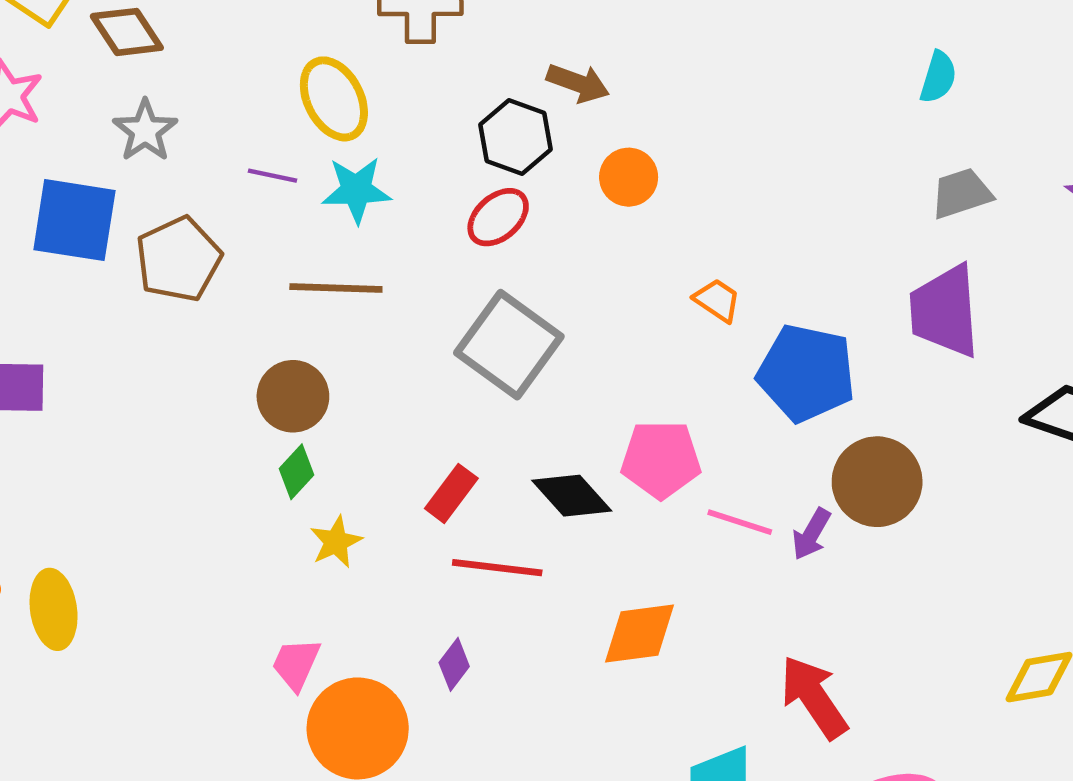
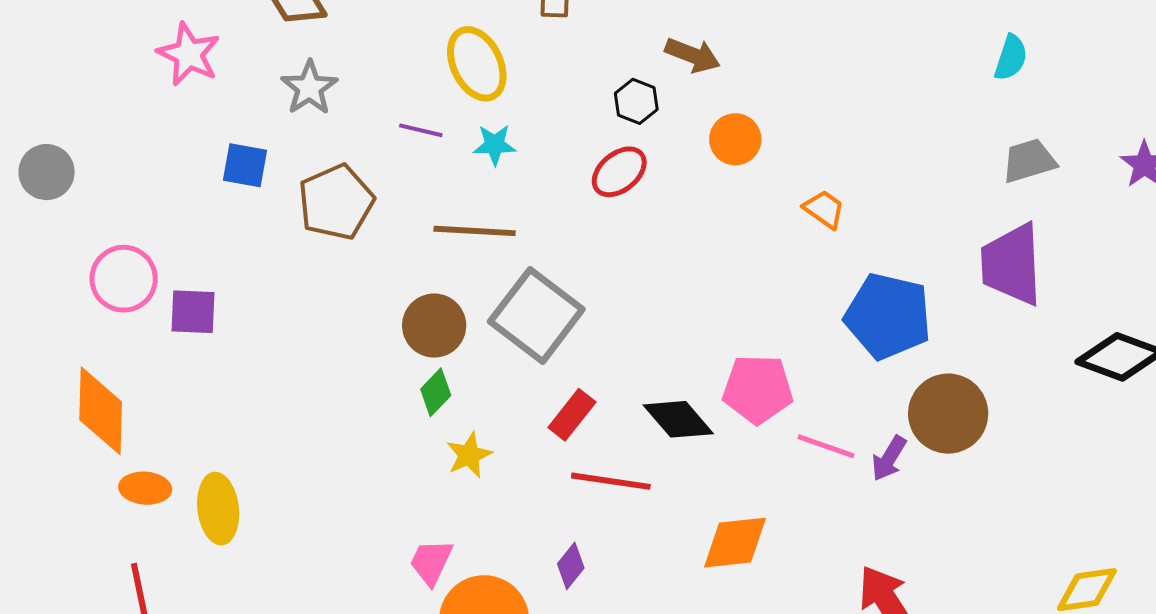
black hexagon: (515, 137) -> (636, 101), size x0.7
cyan star: (356, 190) -> (495, 145), size x0.7
blue square: (74, 220) -> (245, 165), size x0.6
orange trapezoid: (717, 300) -> (824, 209), moved
gray square: (509, 345) -> (536, 315), moved

